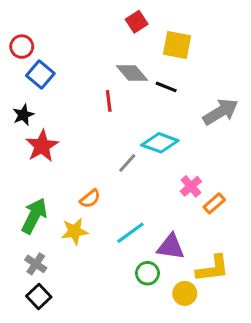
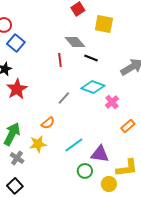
black line: (166, 87) -> (91, 58), moved
gray line: (127, 163) -> (64, 98), moved
pink cross: (191, 186) -> (112, 102), moved
gray cross: (36, 264) -> (17, 158), moved

